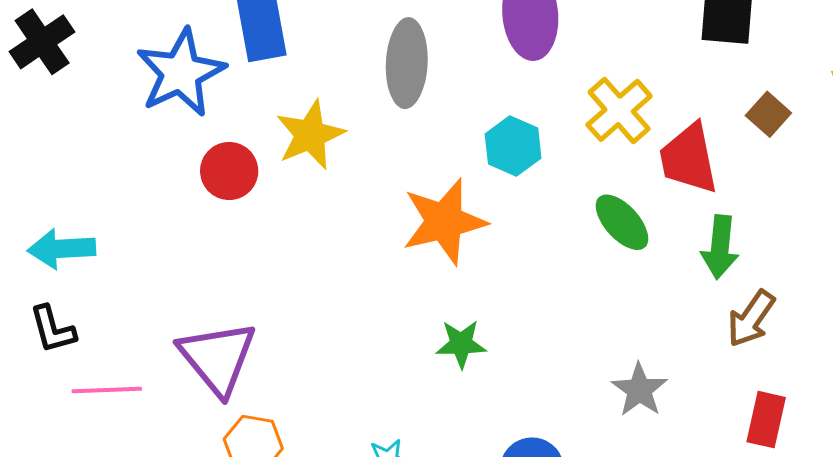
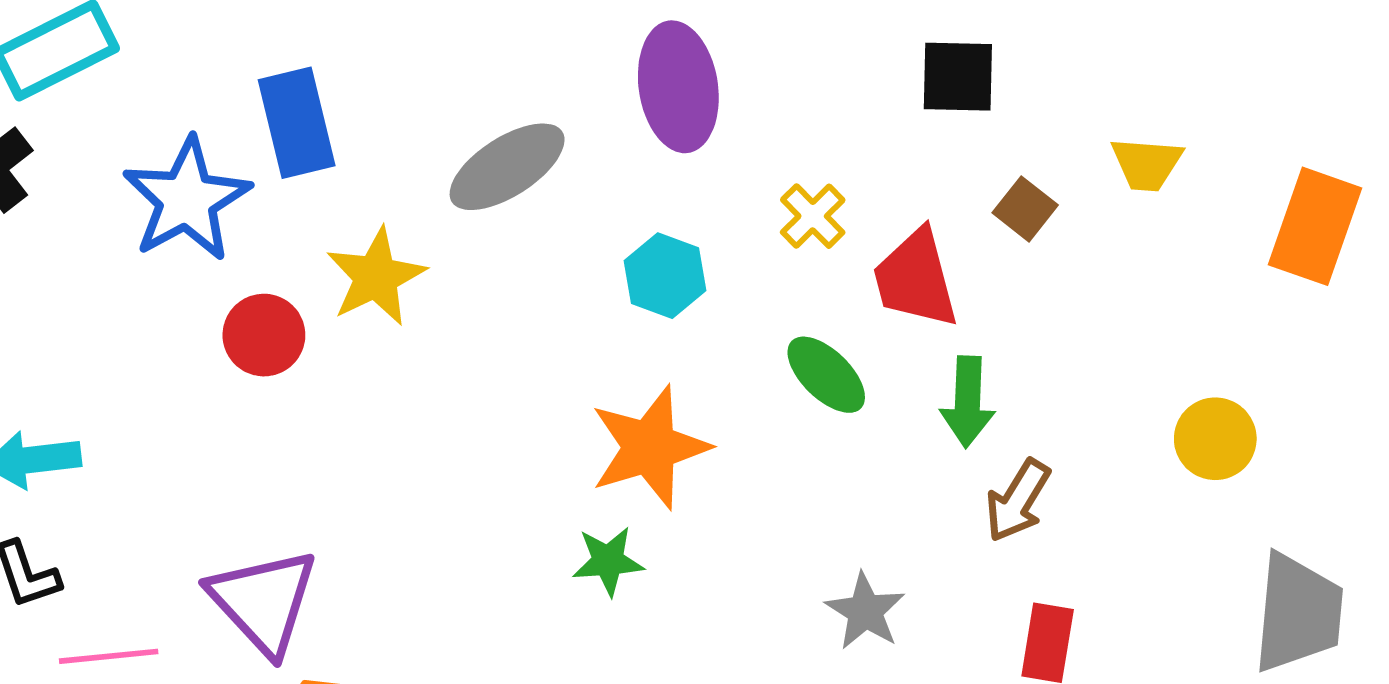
gray ellipse: (407, 63) -> (507, 167), turned 58
yellow cross: (619, 110) -> (813, 216), size x0.7
orange star: (444, 222) -> (650, 447), moved

